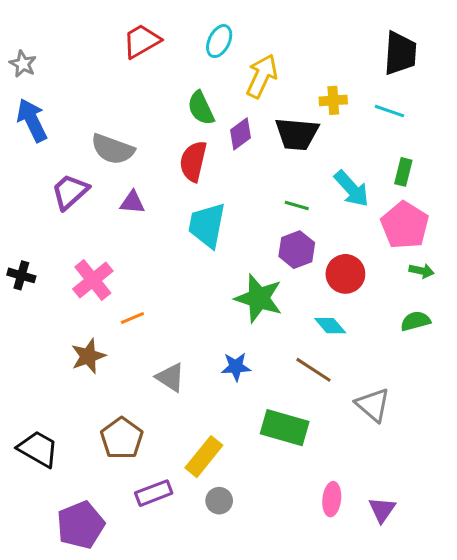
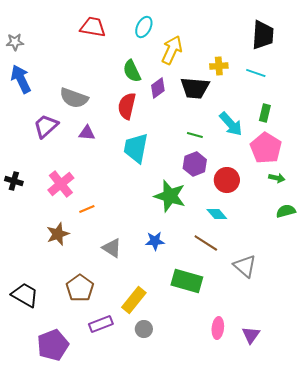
red trapezoid: (142, 41) -> (93, 27), turned 40
gray star: (23, 64) -> (15, 42), turned -30
green semicircle: (415, 321) -> (286, 211), moved

